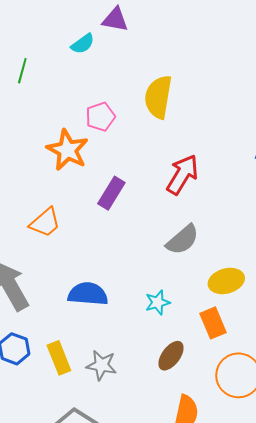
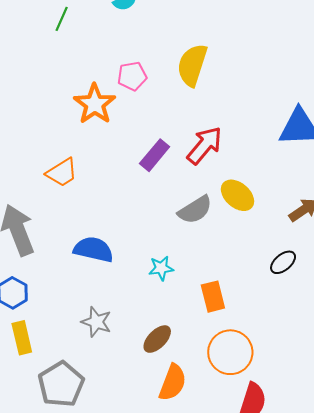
purple rectangle: (111, 193) -> (155, 155), moved
yellow ellipse: (226, 281) -> (237, 195), moved, turned 48
brown ellipse: (171, 356) -> (157, 339), moved
yellow rectangle: (59, 358) -> (22, 338), moved

